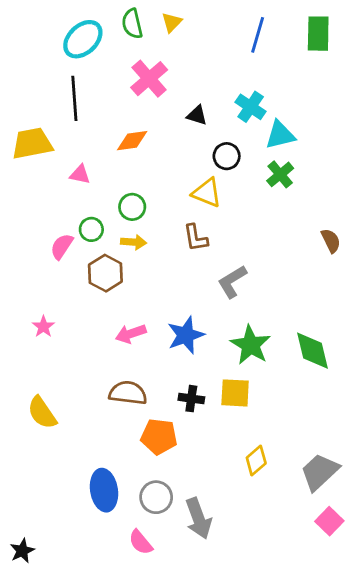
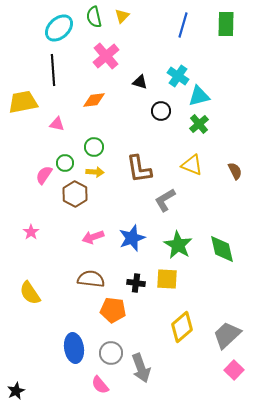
yellow triangle: (207, 193) -> (192, 165), moved
brown L-shape: (196, 238) -> (139, 169), size x1.4
yellow diamond: (256, 461) -> (182, 327), size x1.4

